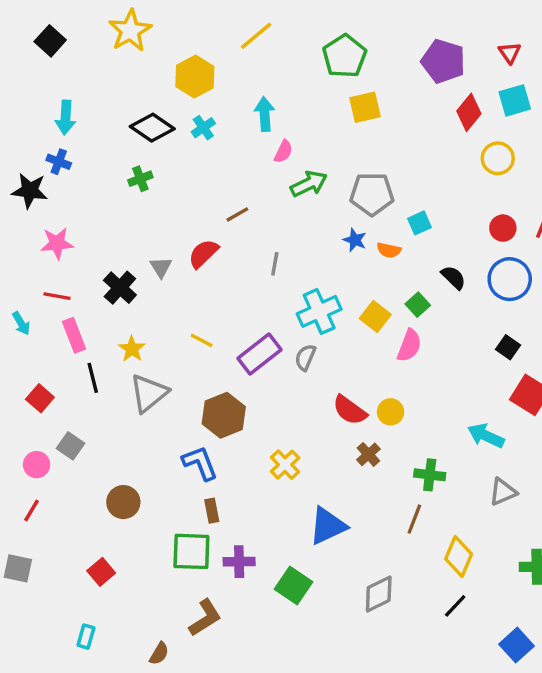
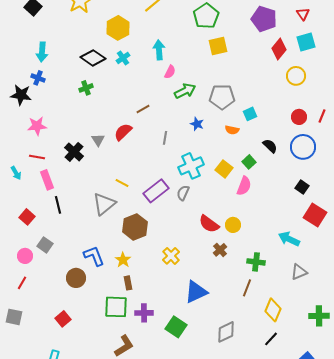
blue star: (355, 240) -> (197, 124), moved
yellow star: (132, 349) -> (123, 260), moved
gray triangle: (149, 393) -> (104, 204), moved
blue L-shape: (200, 463) -> (94, 256), moved

